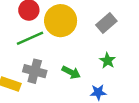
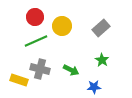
yellow circle: (61, 21) -> (62, 26), size x0.7

